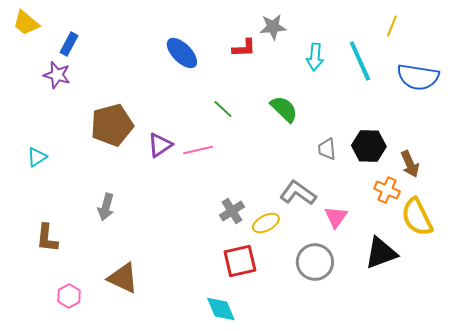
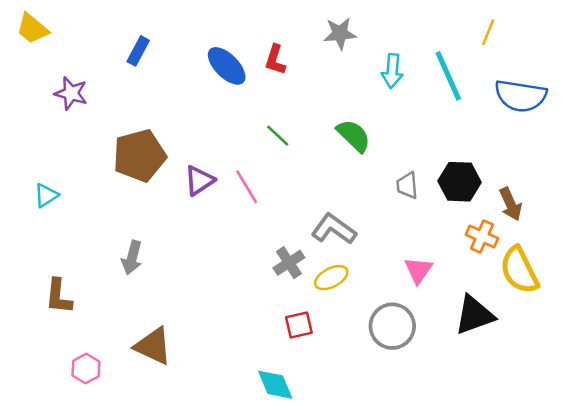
blue rectangle: (69, 44) -> (138, 51), moved
red L-shape: (244, 48) -> (275, 60), moved, turned 110
pink line: (198, 150) -> (247, 187), turned 72
gray L-shape: (298, 193) -> (334, 229), moved
red square: (240, 261) -> (299, 325), size x0.7

